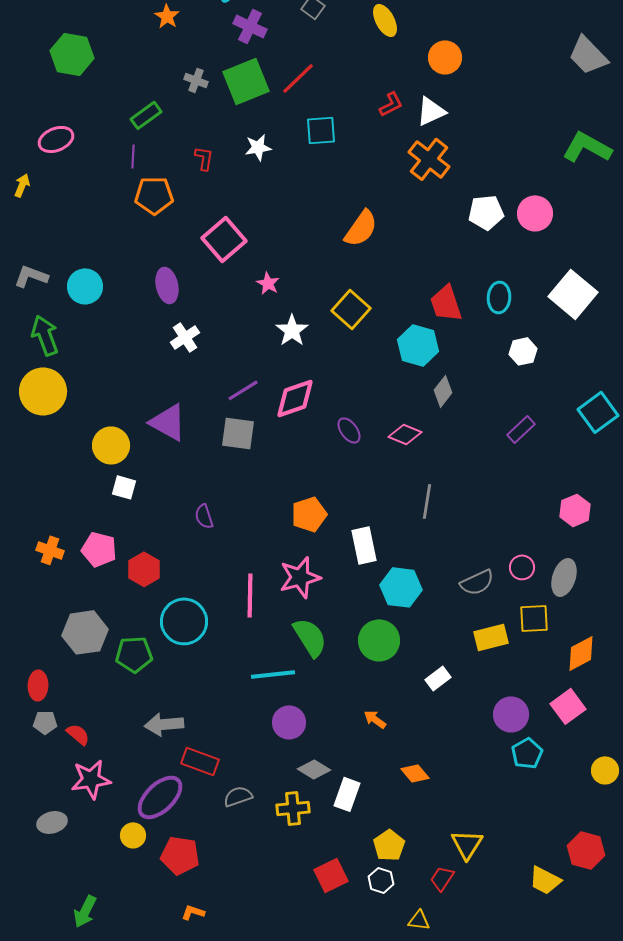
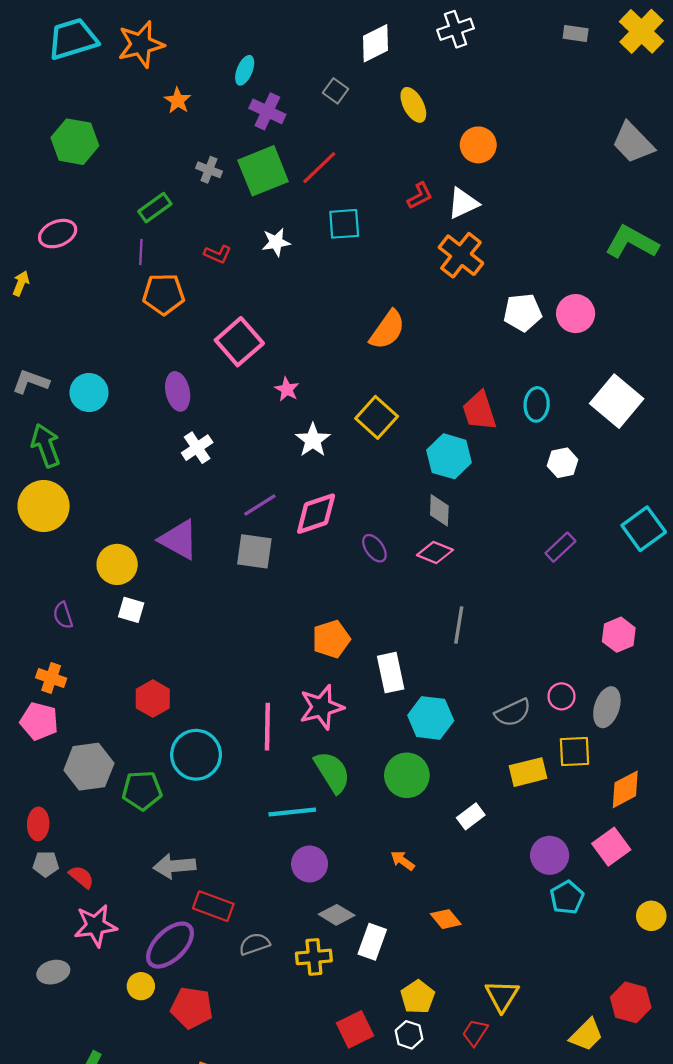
red L-shape: (204, 158) -> (218, 254), turned 105
gray diamond: (443, 391) -> (439, 510), moved, turned -36
purple semicircle: (204, 516) -> (63, 615), moved
pink pentagon: (99, 549) -> (39, 721), moved
yellow trapezoid: (545, 880) -> (586, 1035), turned -72

